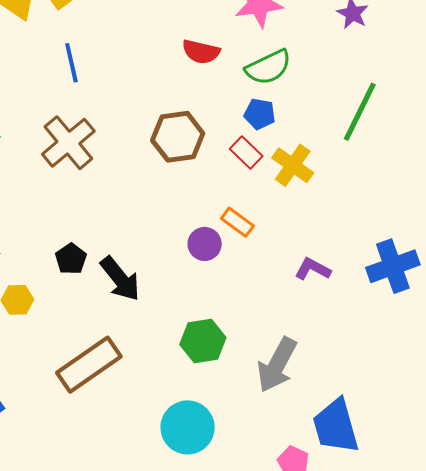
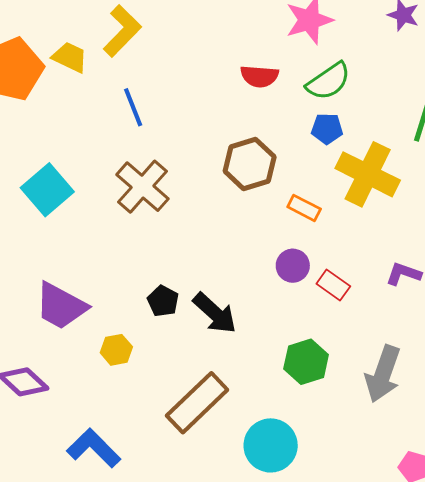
red rectangle: (246, 152) -> (333, 285), moved
yellow cross: (293, 165) -> (368, 174), size x1.5
orange rectangle: (237, 222) -> (304, 208), moved
cyan circle: (188, 427) -> (271, 445), moved

